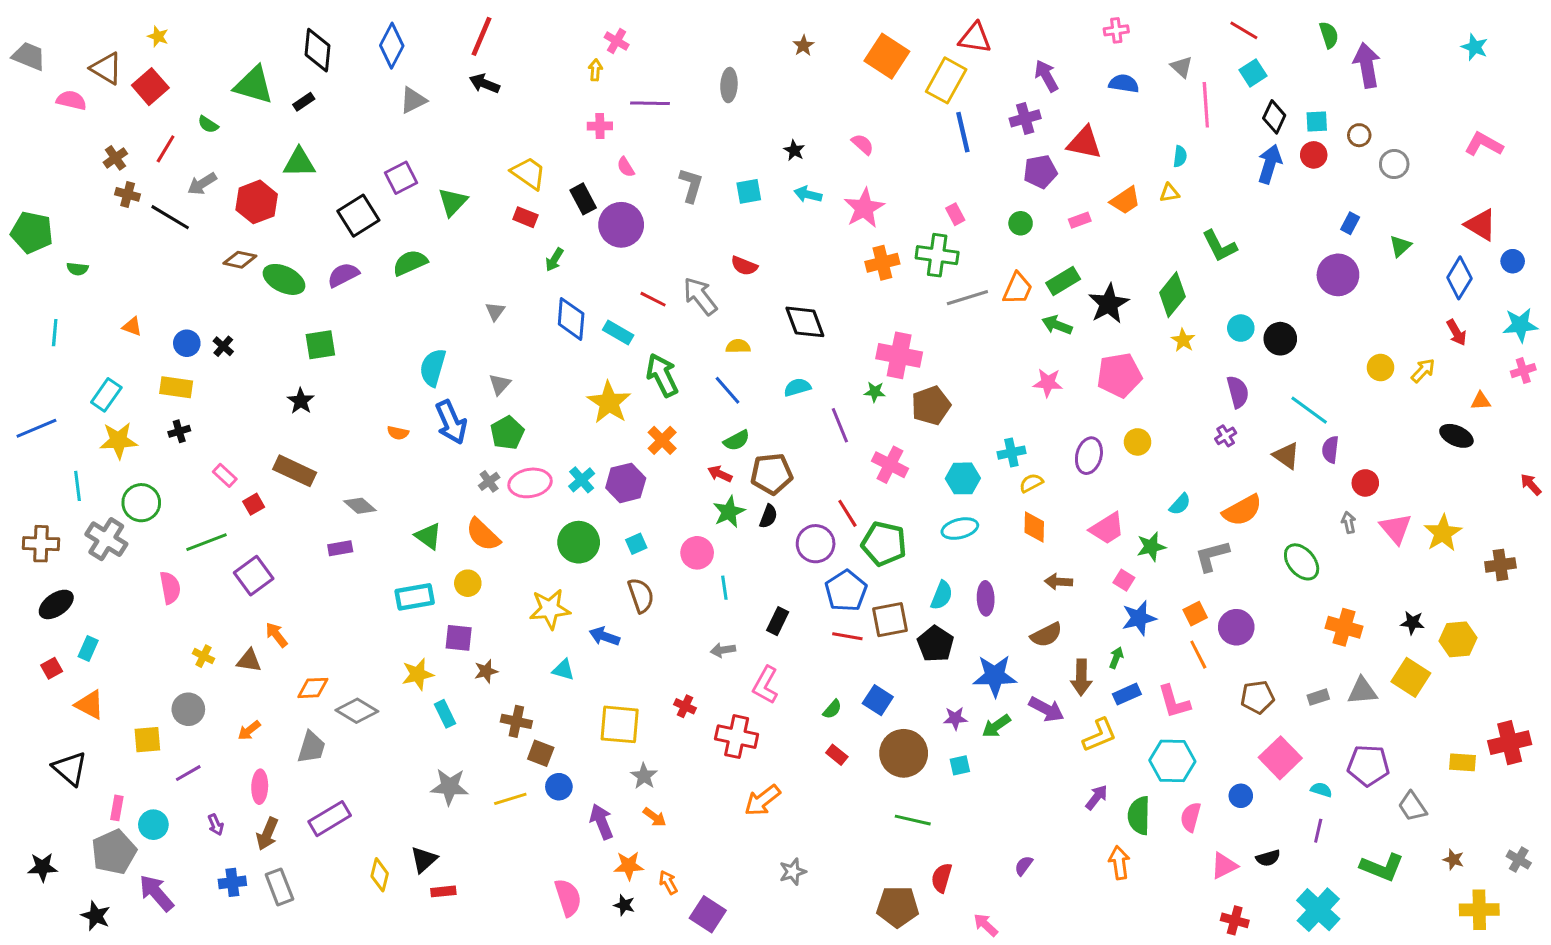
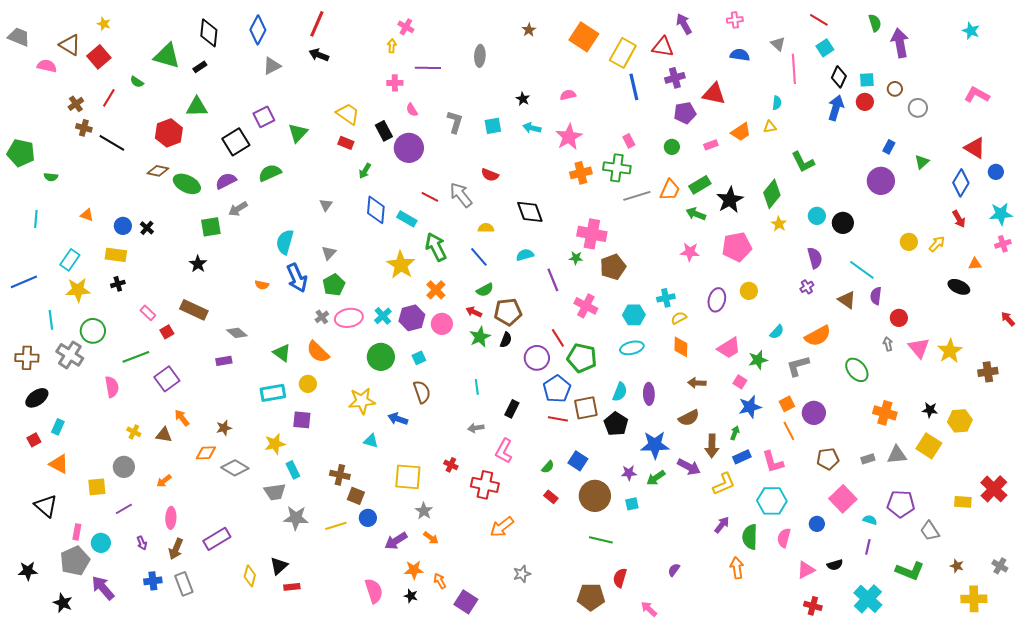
red triangle: (975, 38) -> (663, 47), moved
purple arrow: (1046, 76) -> (684, 24), moved
pink semicircle: (863, 144) -> (568, 95), turned -56
gray arrow: (202, 184) -> (238, 209), moved
pink circle: (697, 553) -> (442, 324), moved
brown star: (486, 671) -> (224, 428), moved
red cross: (1510, 743) -> (994, 489), turned -32
gray trapezoid: (311, 747) -> (275, 492), moved, turned 65
purple arrow: (601, 822) -> (396, 541), turned -100

